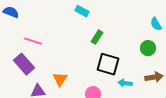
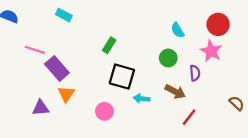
cyan rectangle: (82, 11) -> (64, 15), moved
purple rectangle: (24, 64) -> (57, 68), moved
brown arrow: (154, 77) -> (175, 92), turned 36

